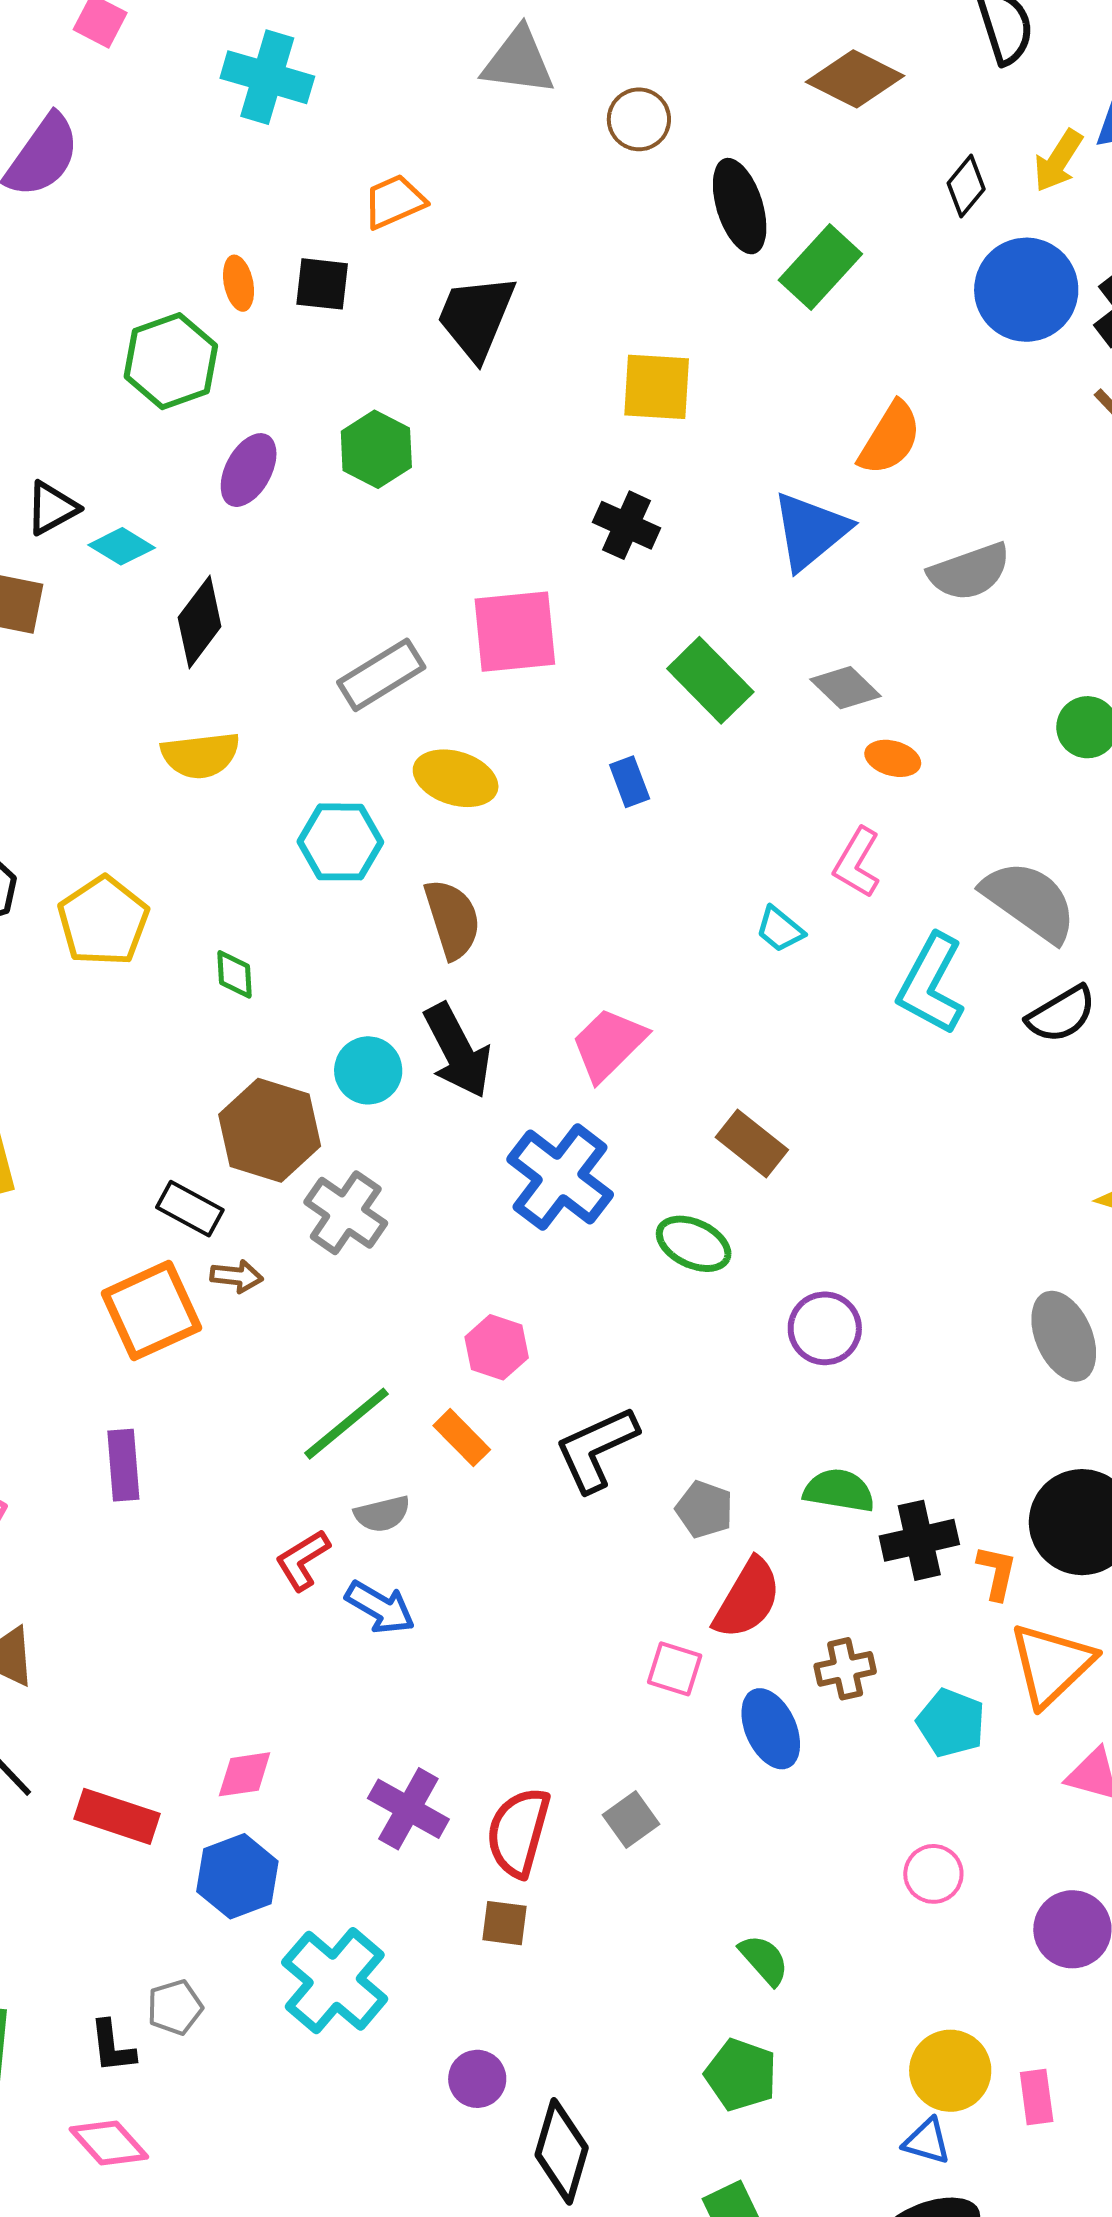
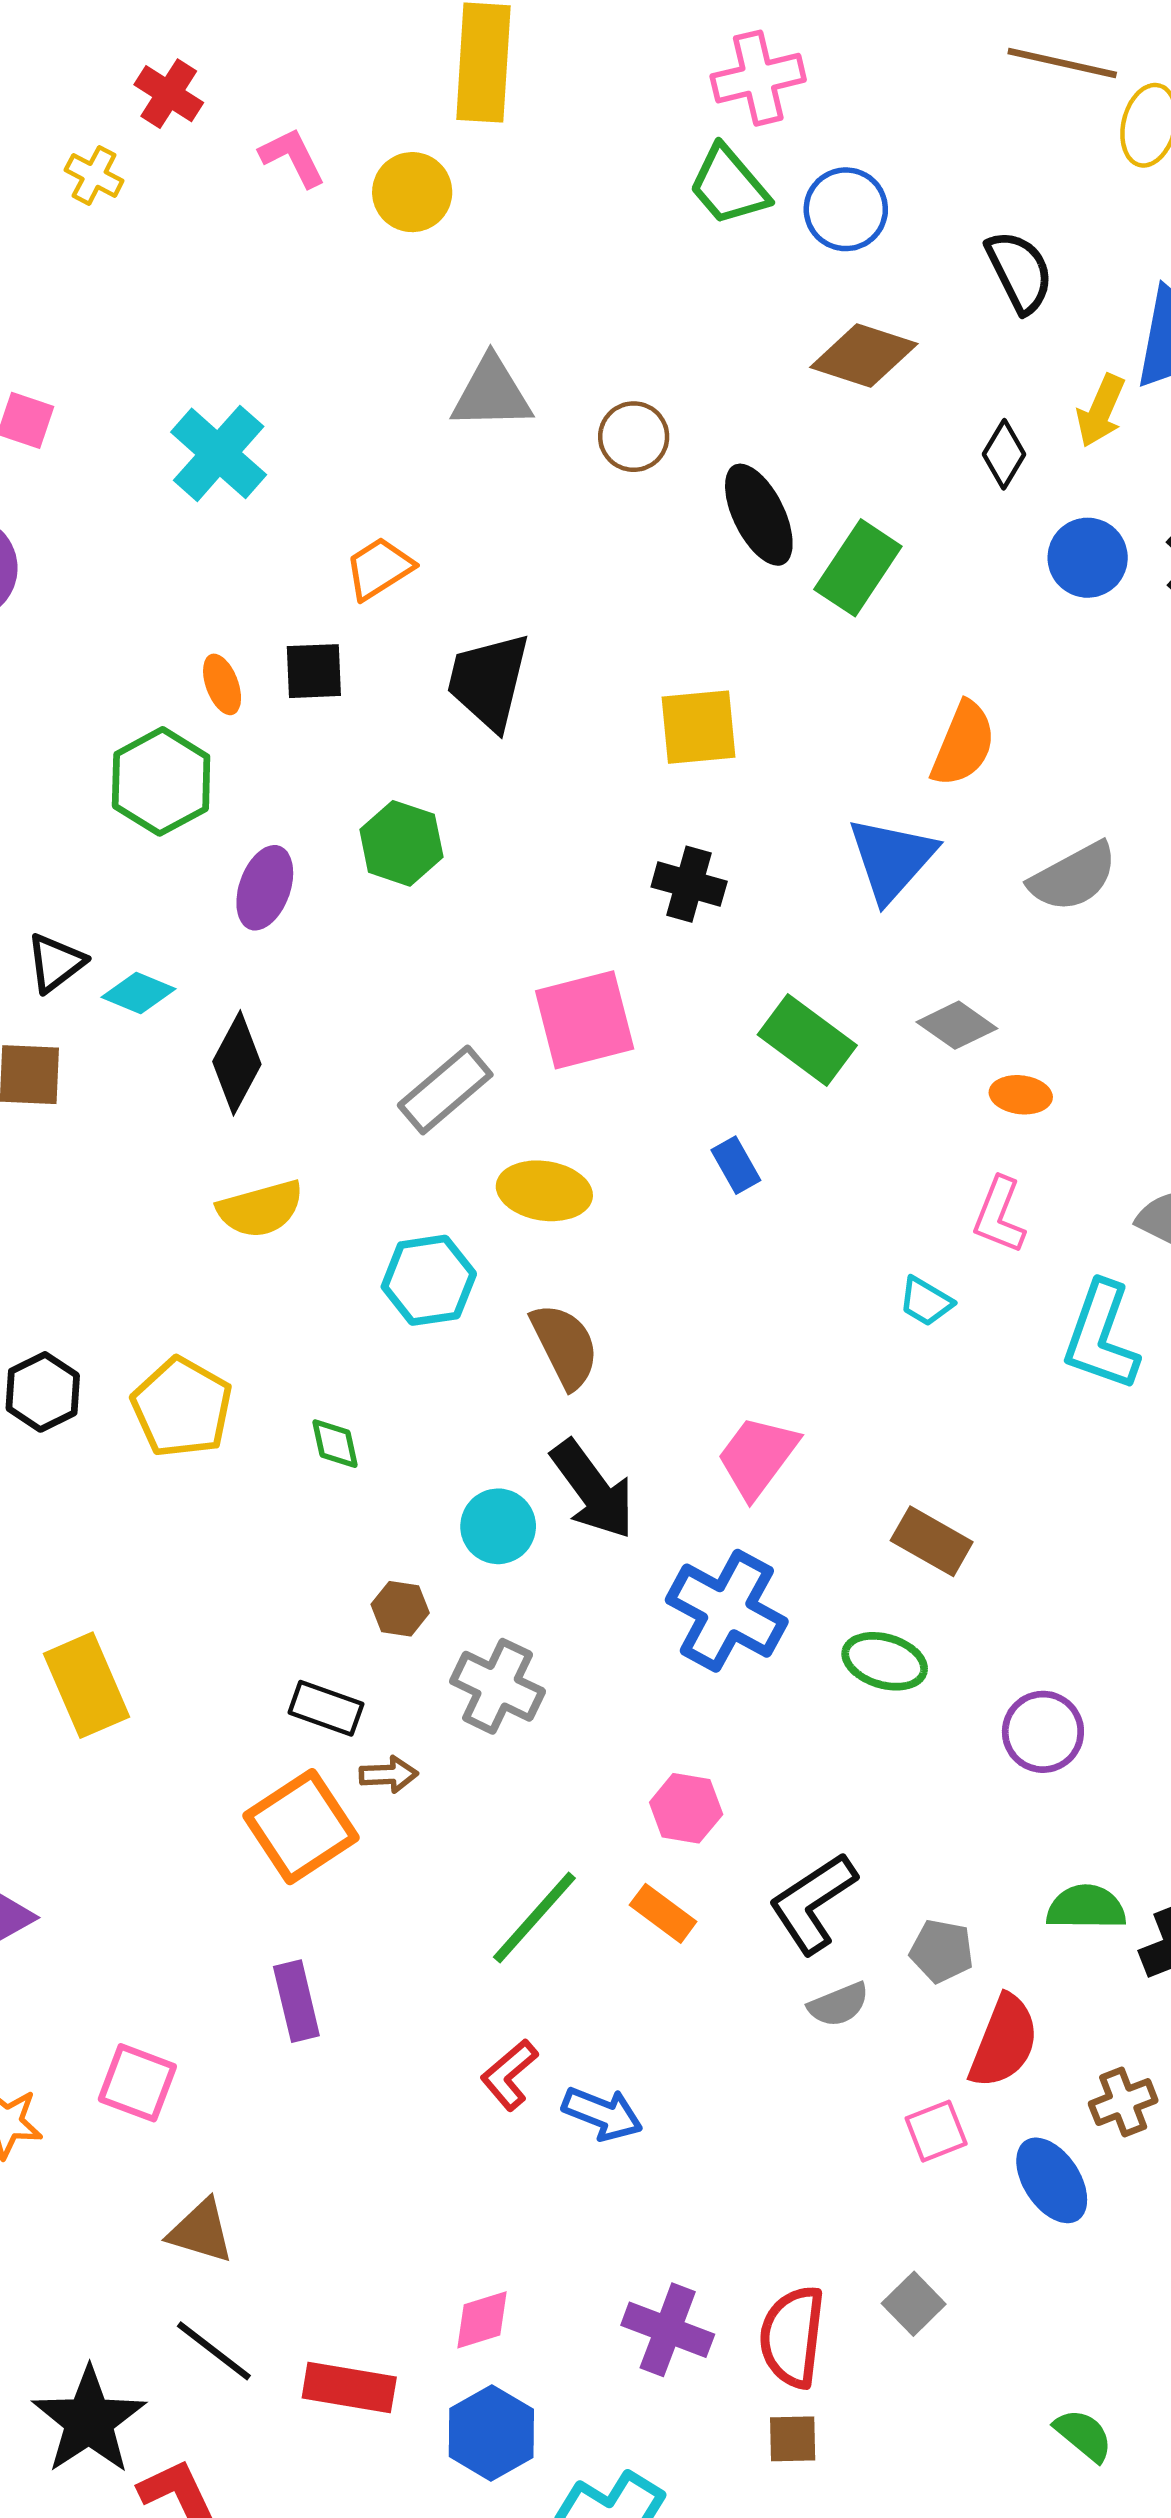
cyan cross: (267, 77) -> (219, 453), turned 34
blue circle: (1026, 290) -> (1088, 558), size x0.7
brown hexagon: (270, 1130) -> (400, 1609), size x0.5
gray semicircle: (382, 1514) -> (839, 2005), moved
pink square: (675, 1669) -> (936, 2131), turned -30

